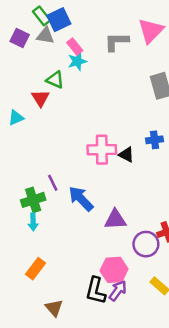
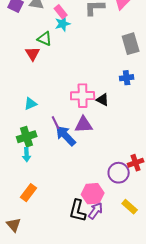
cyan triangle: (16, 118) -> (31, 104), moved
blue cross: (155, 140) -> (127, 78), moved
purple line: (53, 183) -> (56, 123), moved
purple triangle: (115, 220) -> (84, 125), moved
brown triangle: (54, 308) -> (14, 225), moved

